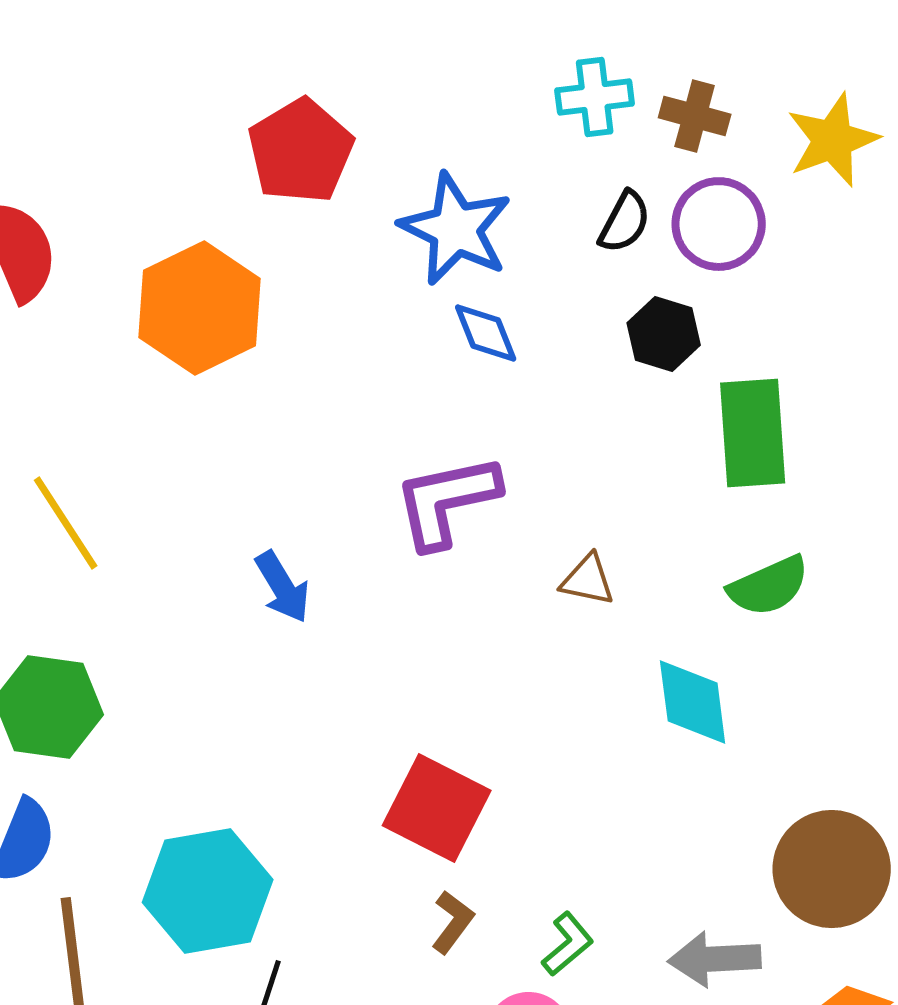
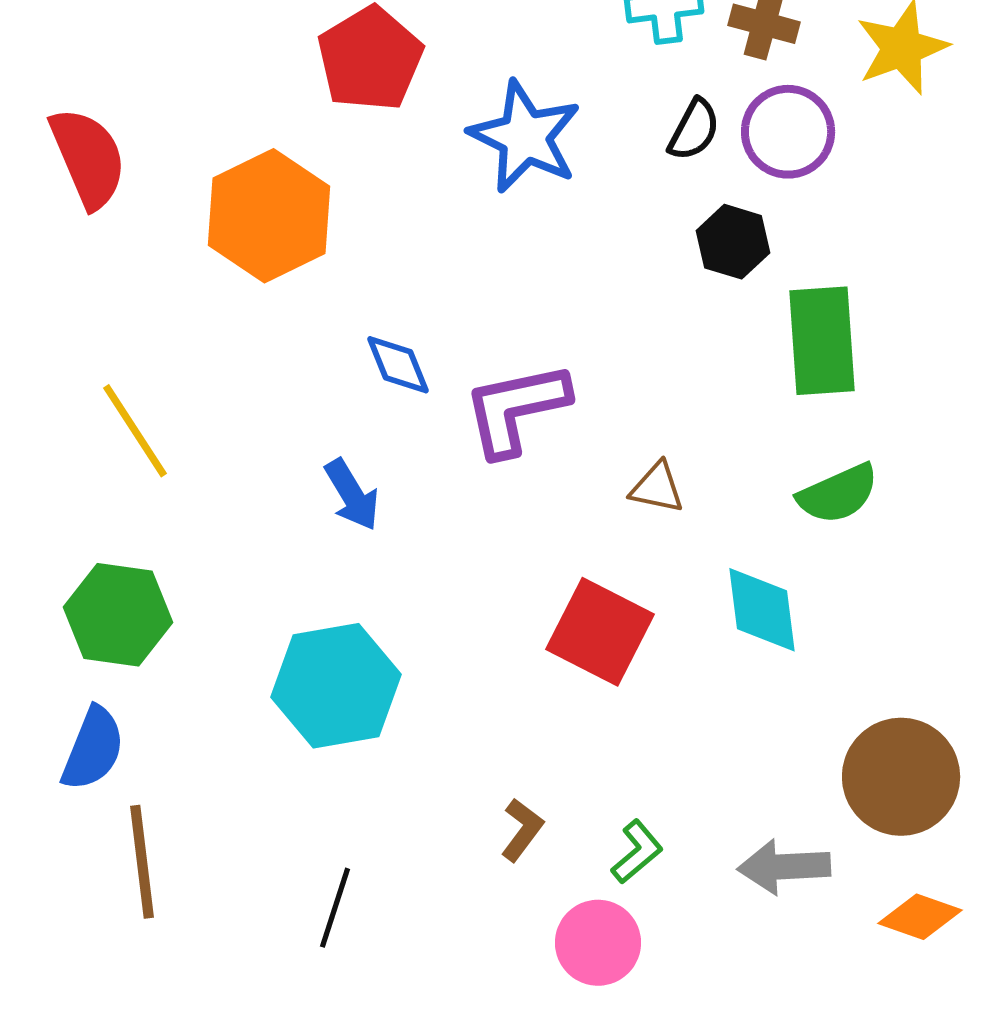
blue diamond: (486, 333) -> (398, 365), moved
red square: (437, 808) -> (600, 632), moved
cyan hexagon: (208, 891) -> (336, 686), moved

